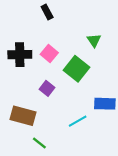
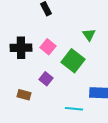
brown rectangle: (23, 116) -> (24, 95), moved, size x0.6
cyan line: (78, 121) -> (74, 109), turned 36

